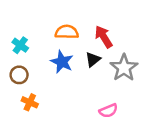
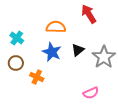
red arrow: (104, 37) -> (89, 14), moved
orange cross: (30, 102) -> (37, 77), moved

